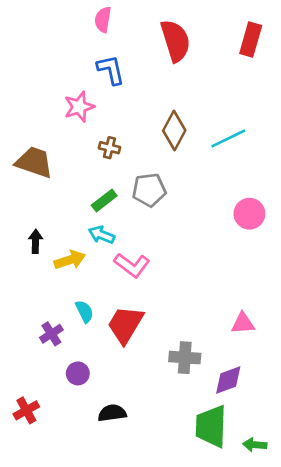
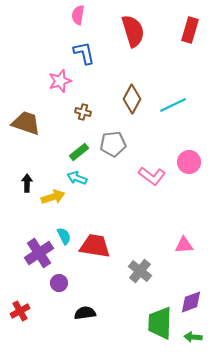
pink L-shape: (132, 265) -> (152, 176), moved
red trapezoid: (125, 325) -> (95, 246), turned 68
purple cross: (51, 334) -> (39, 253), size x1.6
gray cross: (185, 358) -> (140, 271), turned 35
purple diamond: (228, 380) -> (191, 302), moved

